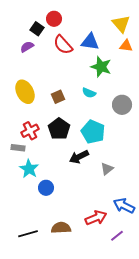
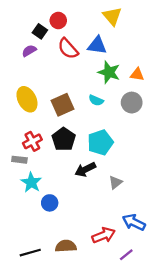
yellow triangle: (121, 24) -> (112, 16), moved
orange triangle: (126, 46) -> (137, 74), moved
brown square: (58, 97) -> (63, 105), size x1.5
gray circle: (122, 105) -> (132, 103), moved
cyan pentagon: (93, 132) -> (100, 142), turned 30

